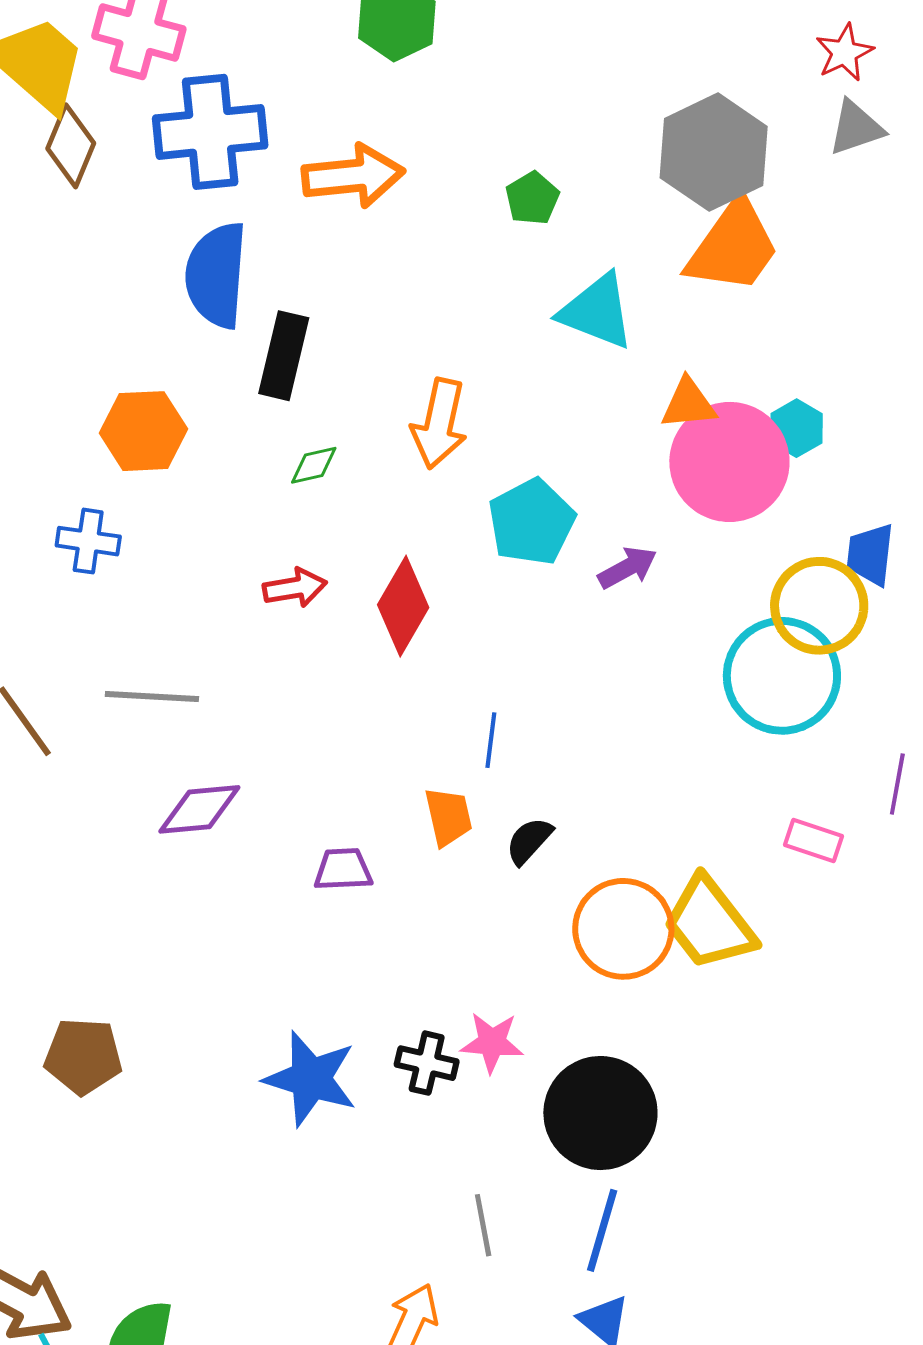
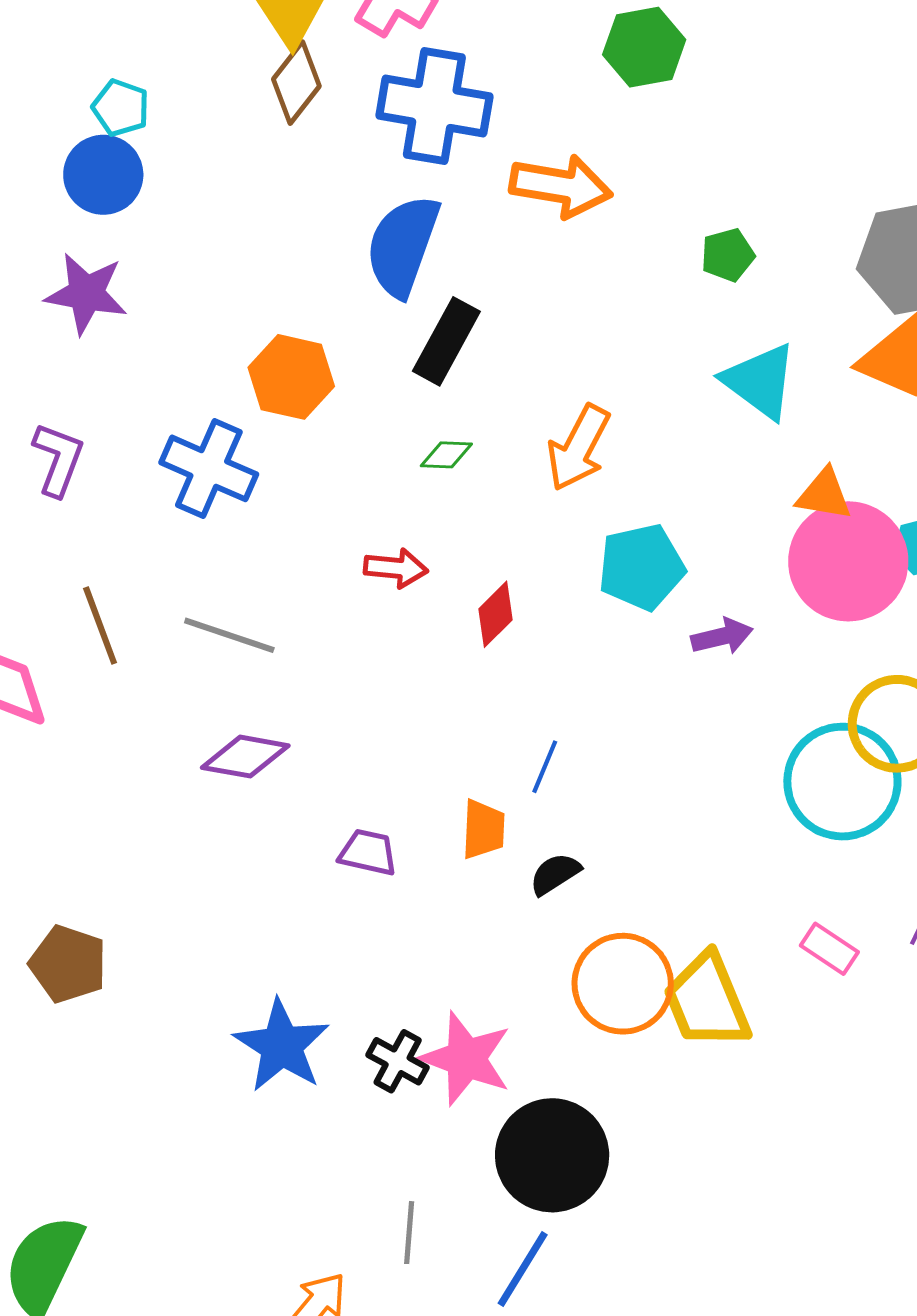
blue cross: (88, 541) -> (209, 468), size x1.5
red diamond: (403, 606) -> (495, 614), size x0.7
pink star: (492, 1042) -> (466, 1059), size x1.5

